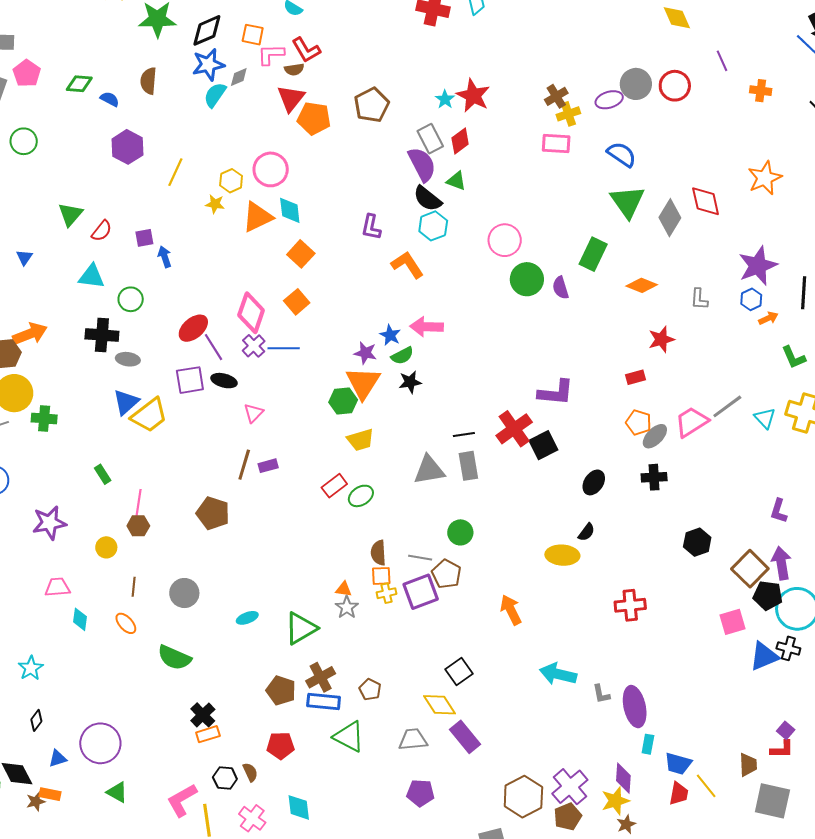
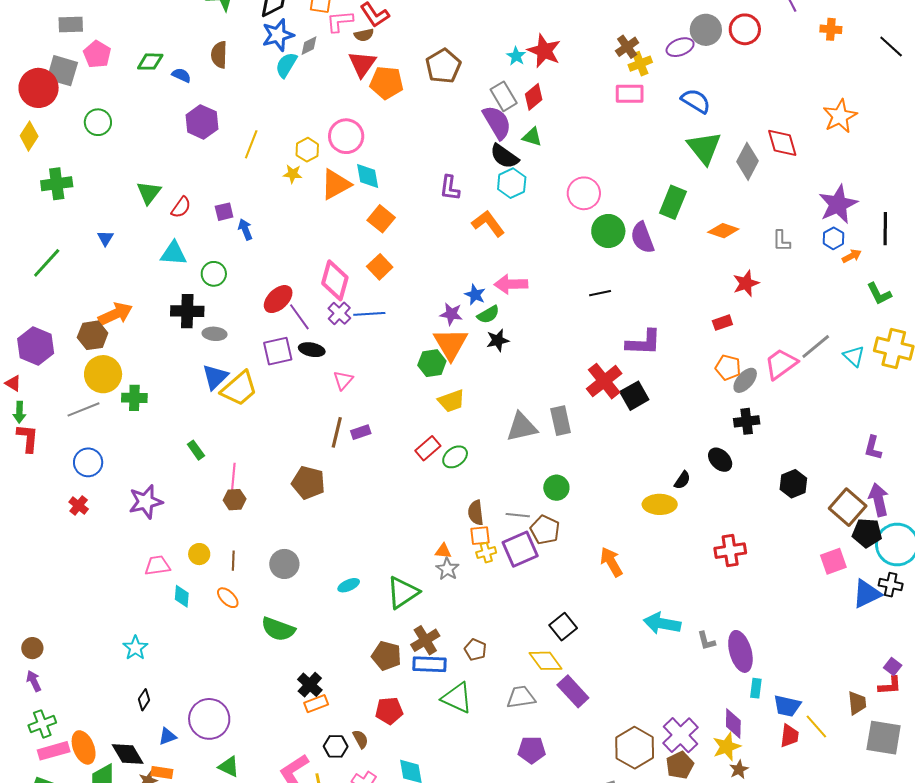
purple semicircle: (561, 288) -> (642, 238), size x1.4
black line: (464, 435) -> (600, 293), moved
black ellipse: (594, 482) -> (720, 460), moved, turned -75
yellow circle: (106, 547) -> (199, 554), moved

